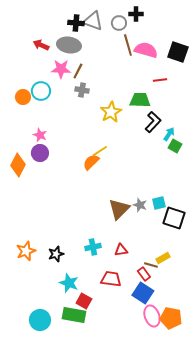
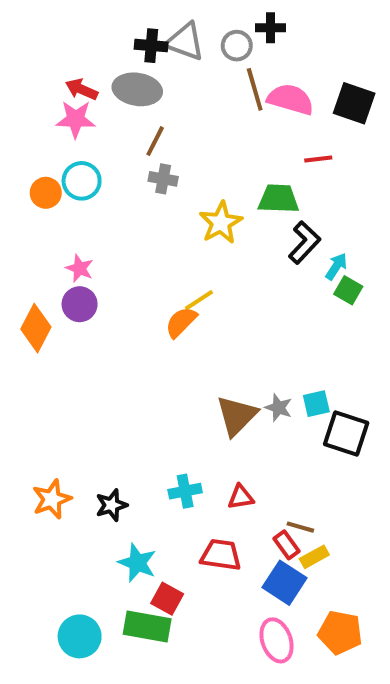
pink star: (61, 69) -> (76, 119), moved
yellow rectangle: (163, 258) -> (314, 557), moved
pink ellipse: (152, 316) -> (277, 640), moved

